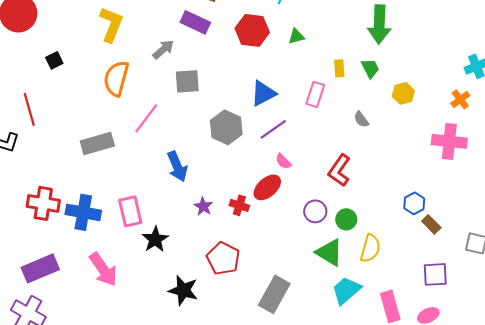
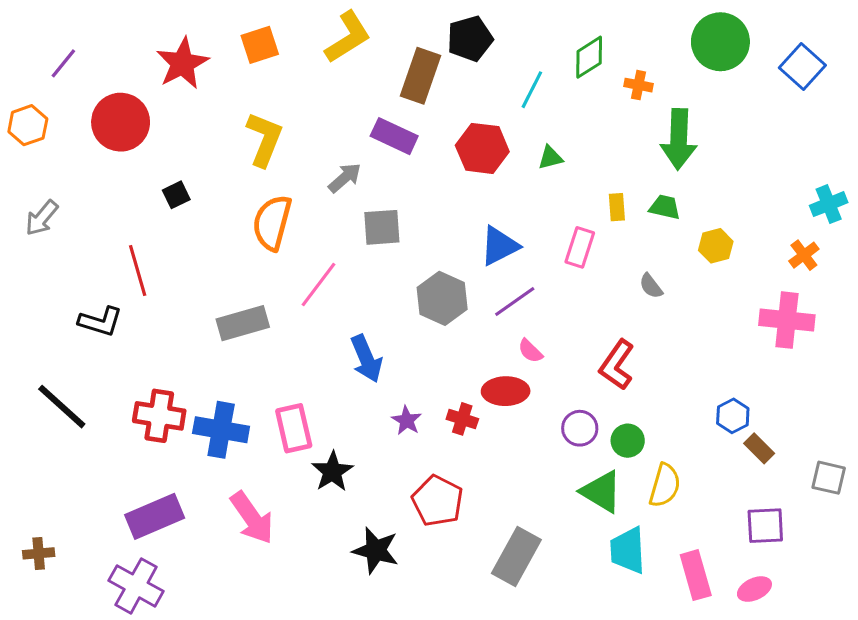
green trapezoid: (370, 68) -> (665, 207), turned -50
red ellipse: (267, 187) -> (506, 391), turned 40
cyan trapezoid: (346, 290) -> (628, 550), turned -52

